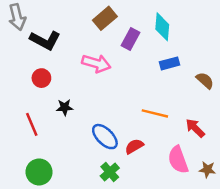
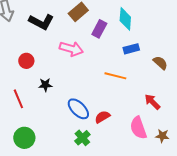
black L-shape: (45, 40) -> (41, 22), moved
orange line: (155, 113) -> (115, 76), moved

